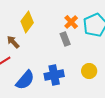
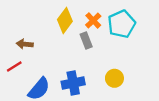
yellow diamond: (27, 22) -> (65, 20), moved
brown arrow: (13, 42) -> (25, 44), turned -40

